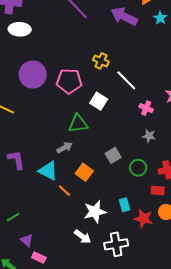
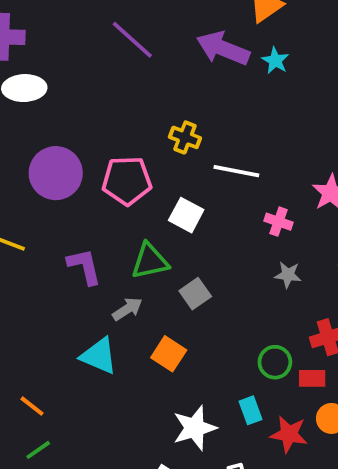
cyan star: (160, 18) -> (275, 61), moved
white line: (126, 80) -> (236, 171), turned -30
gray square: (113, 155) -> (195, 294), moved
purple L-shape: (16, 160) -> (84, 266), moved
green circle: (138, 168) -> (275, 362), moved
orange line: (64, 191) -> (32, 406), moved

